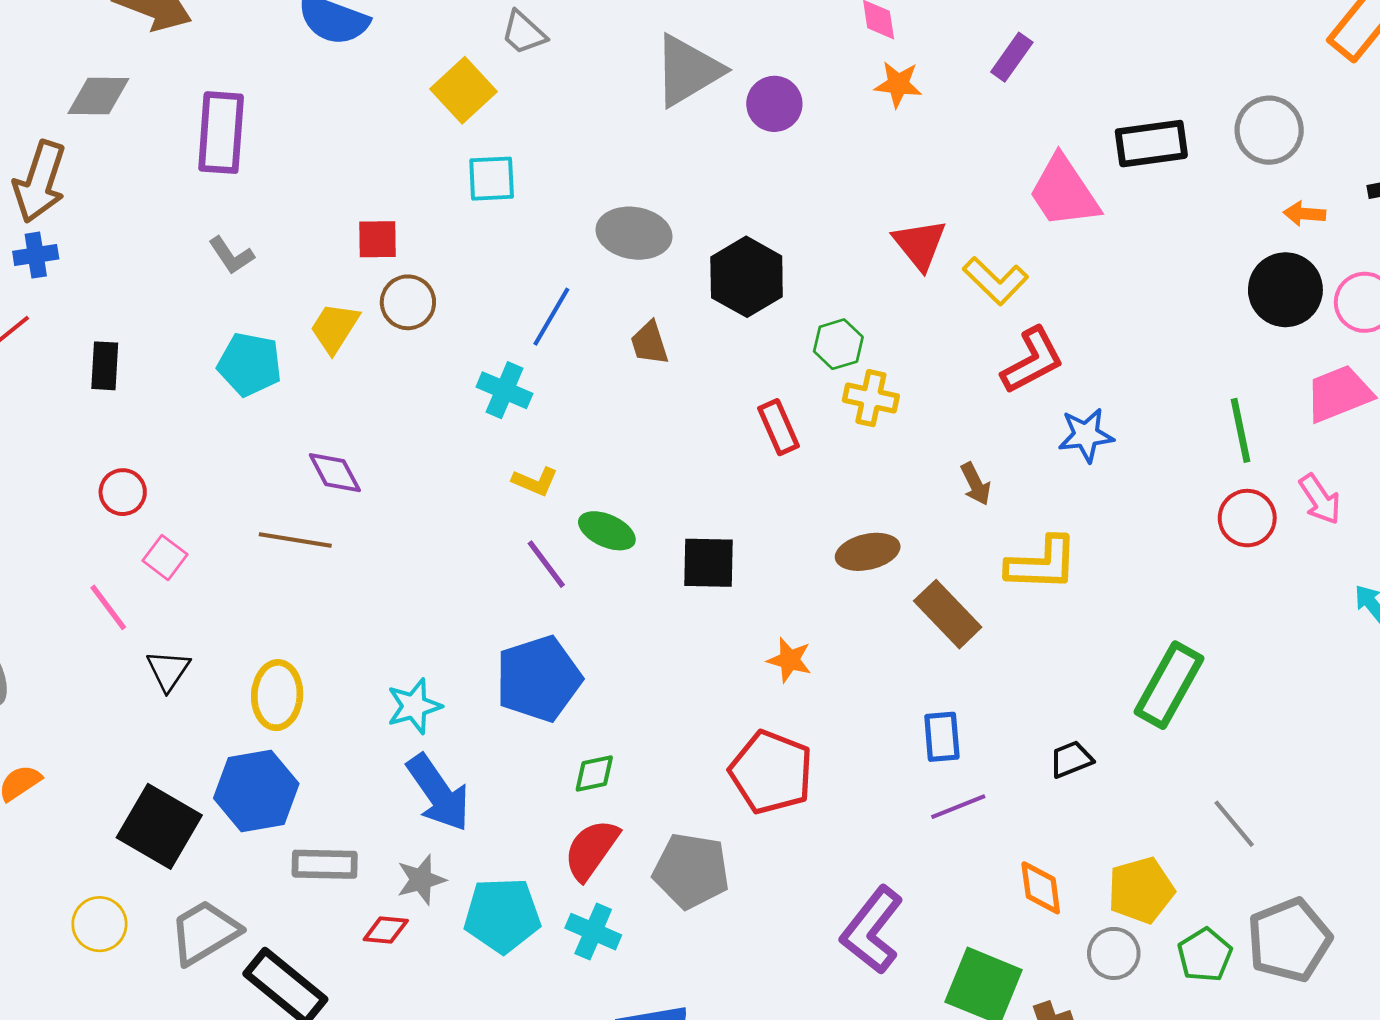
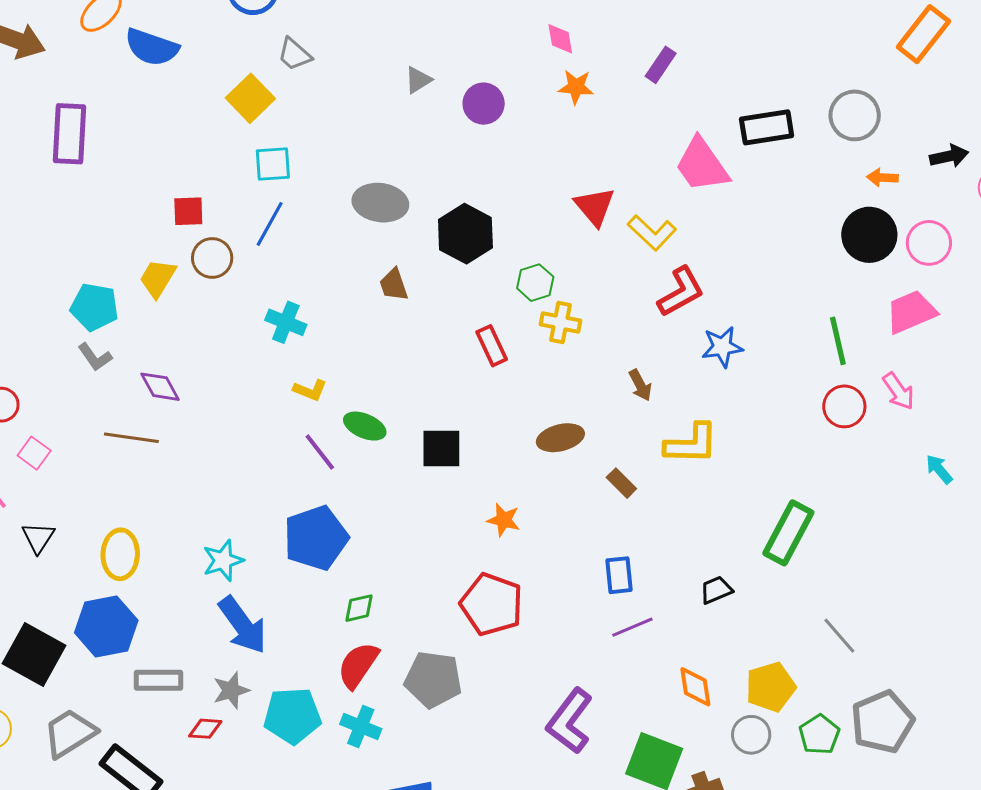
gray triangle: (688, 71) -> (418, 80), size x0.5
gray L-shape: (231, 255) -> (95, 357), moved
blue line: (551, 317) -> (270, 224), moved
brown rectangle: (948, 614) -> (621, 483), size x0.6

